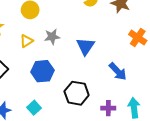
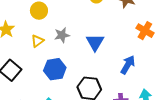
blue arrow: (118, 71) -> (128, 65), turned -102

